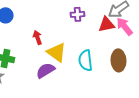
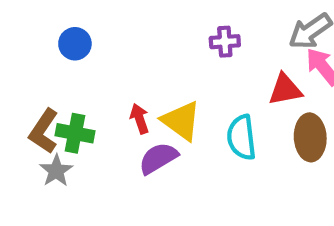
red triangle: (106, 24) -> (285, 90), moved
red arrow: (38, 37) -> (139, 119), moved

